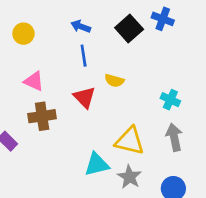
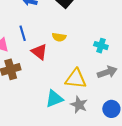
blue line: (84, 56) -> (23, 33), moved
gray arrow: (174, 137) -> (107, 72), turned 90

